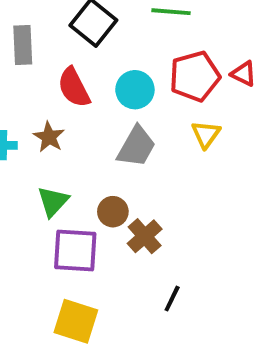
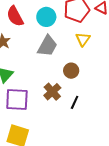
brown circle: (113, 212) -> (71, 71), moved
black line: (172, 299) -> (75, 102), moved

